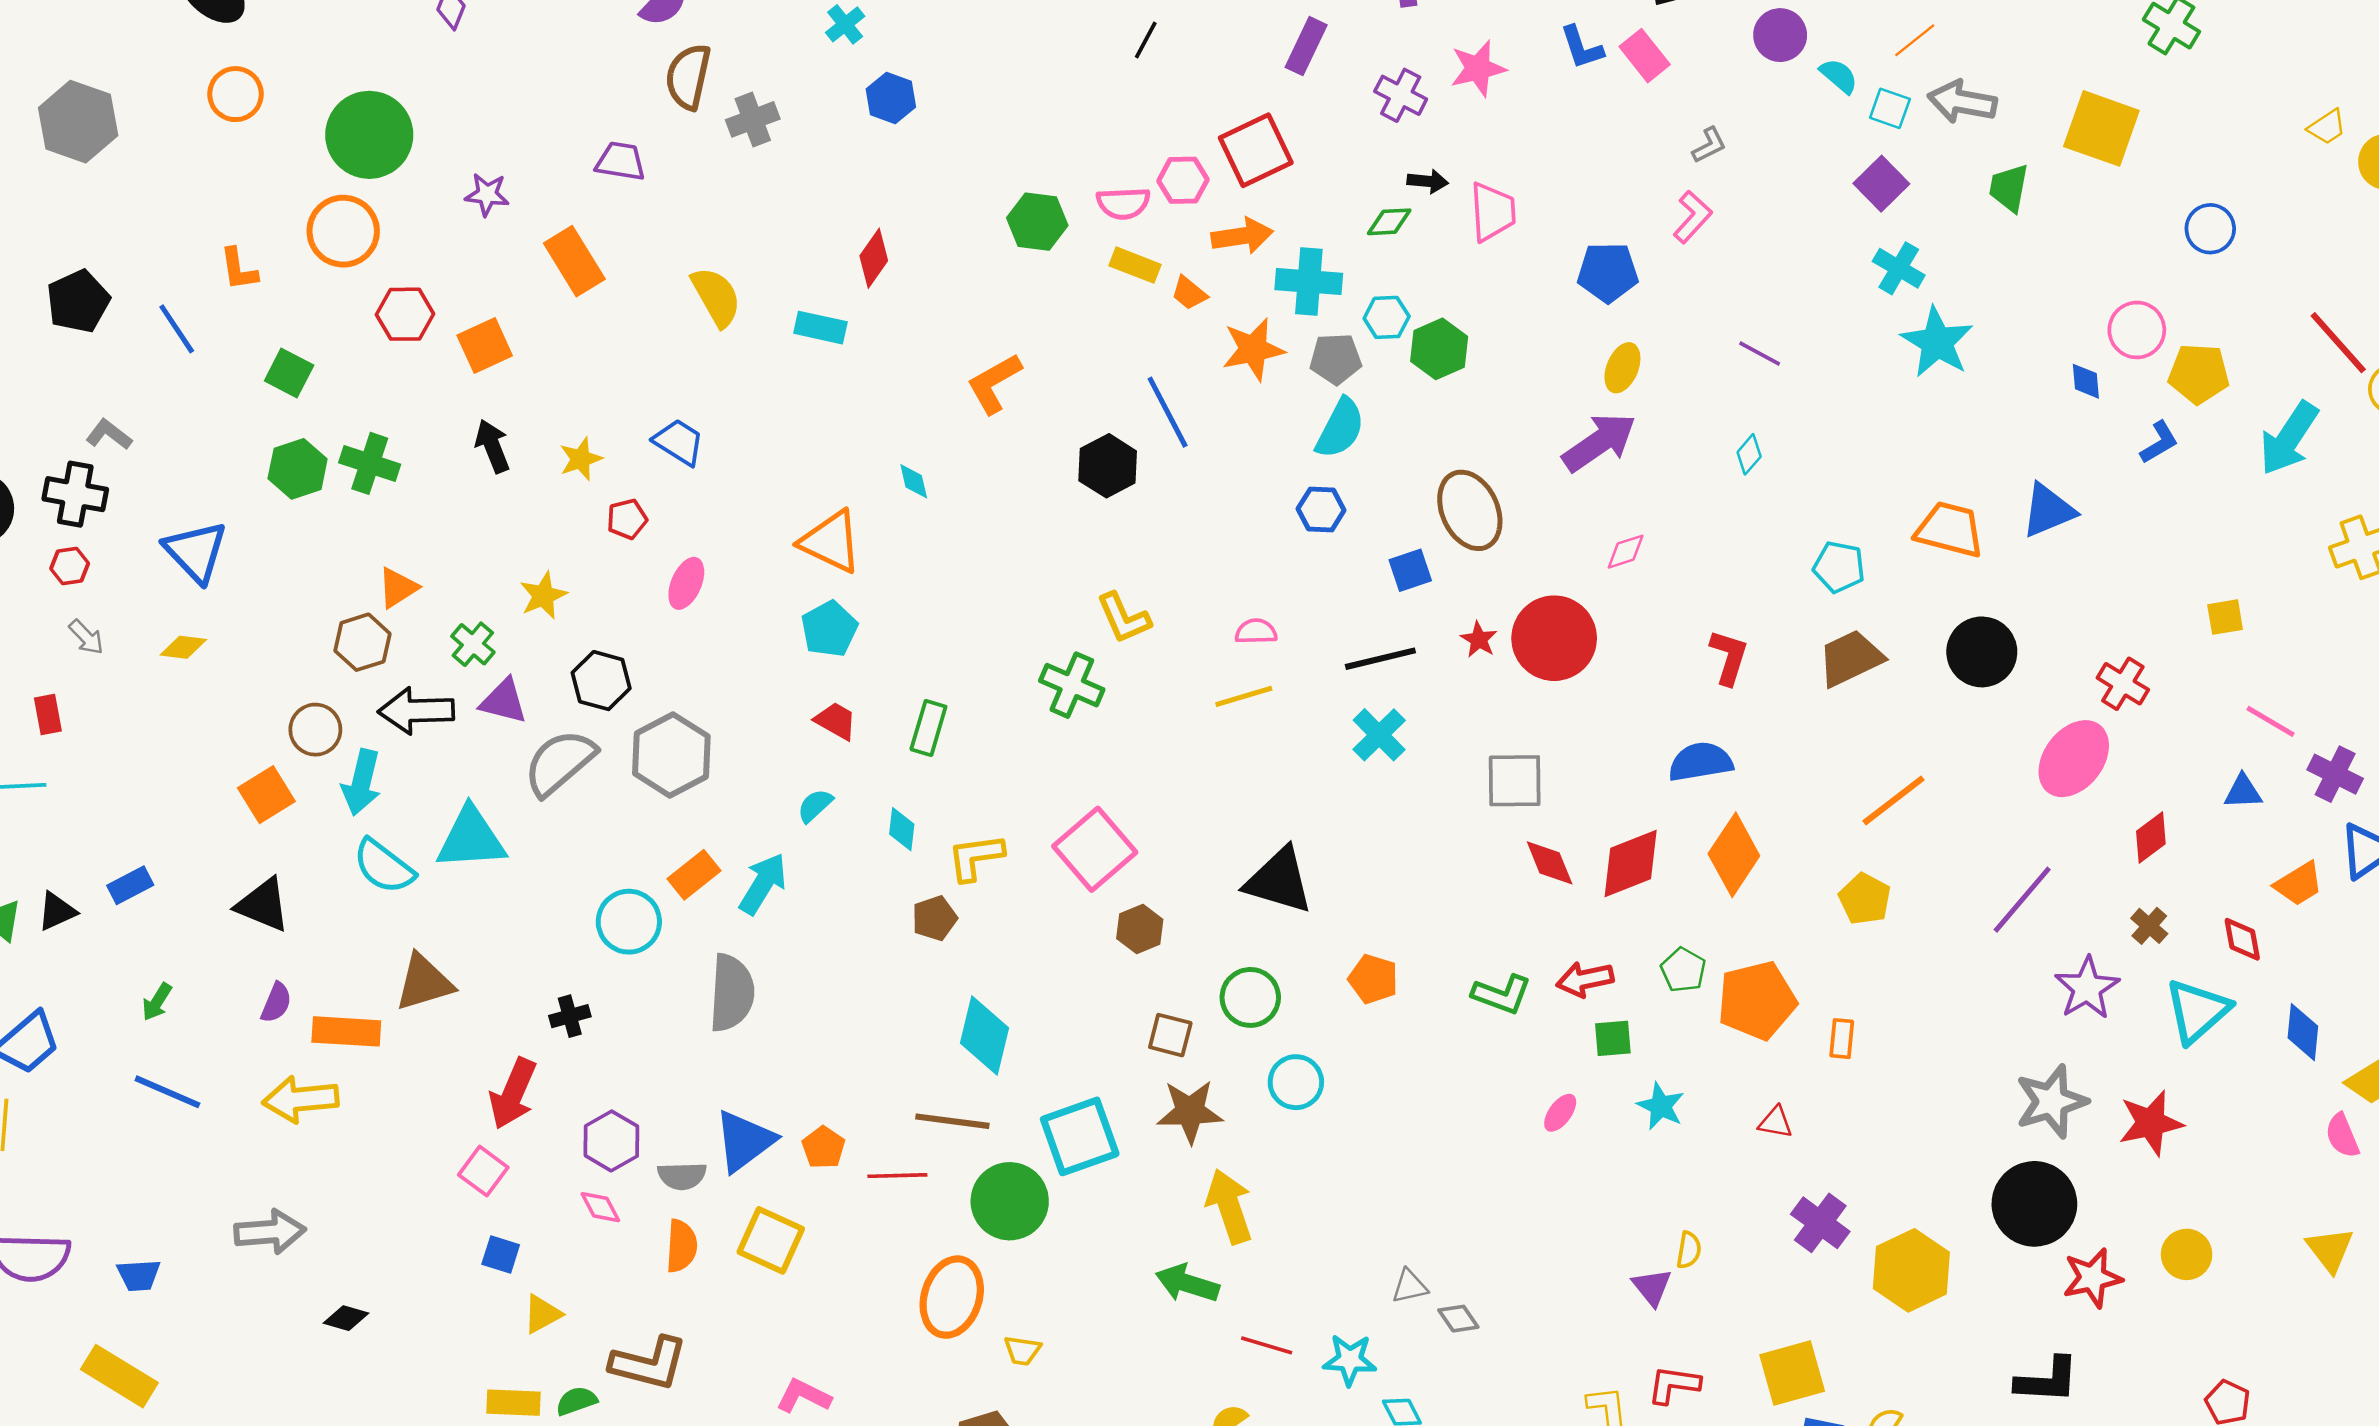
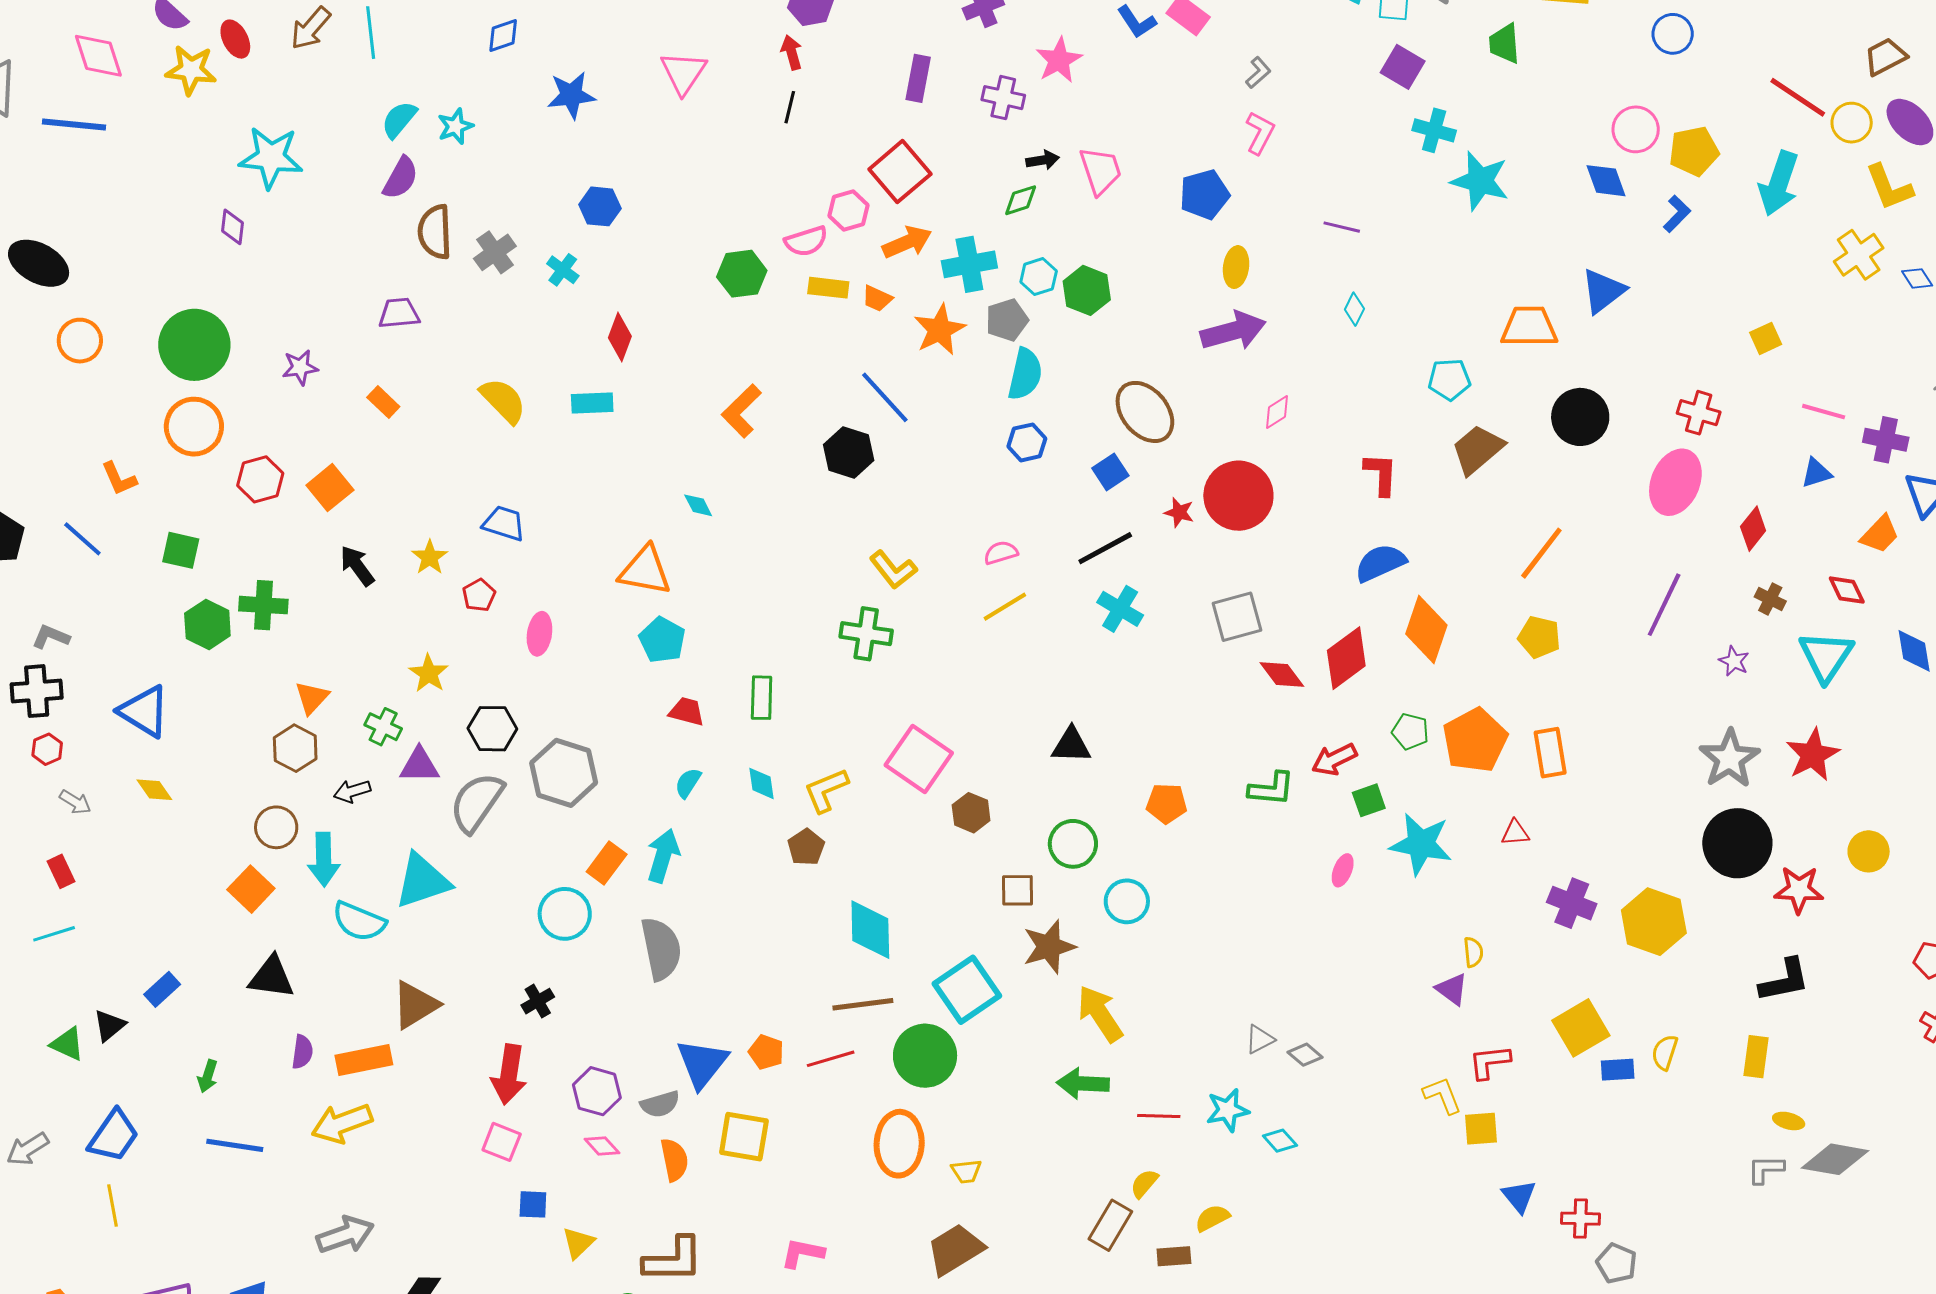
cyan cross: (845, 24) -> (563, 270), moved
orange rectangle: (574, 261) -> (383, 402), size x0.6
blue diamond: (2086, 381) -> (1606, 181), size x1.4
purple arrow: (1599, 442) -> (1233, 331), turned 34
yellow diamond: (183, 647) -> (154, 790), turned 63
black arrow: (416, 711) -> (352, 791), size x0.6
black triangle: (1279, 881) -> (1071, 745), size x0.7
purple star: (2087, 988) -> (1734, 661), size x0.6
orange rectangle: (1842, 1039) -> (1550, 753), size x1.5
cyan star: (1661, 1106) -> (1421, 844), size x1.6
red star: (2092, 1278) -> (1799, 890), turned 30

